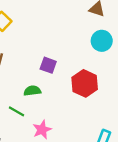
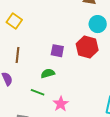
red hexagon: (85, 83) -> (87, 47), moved

